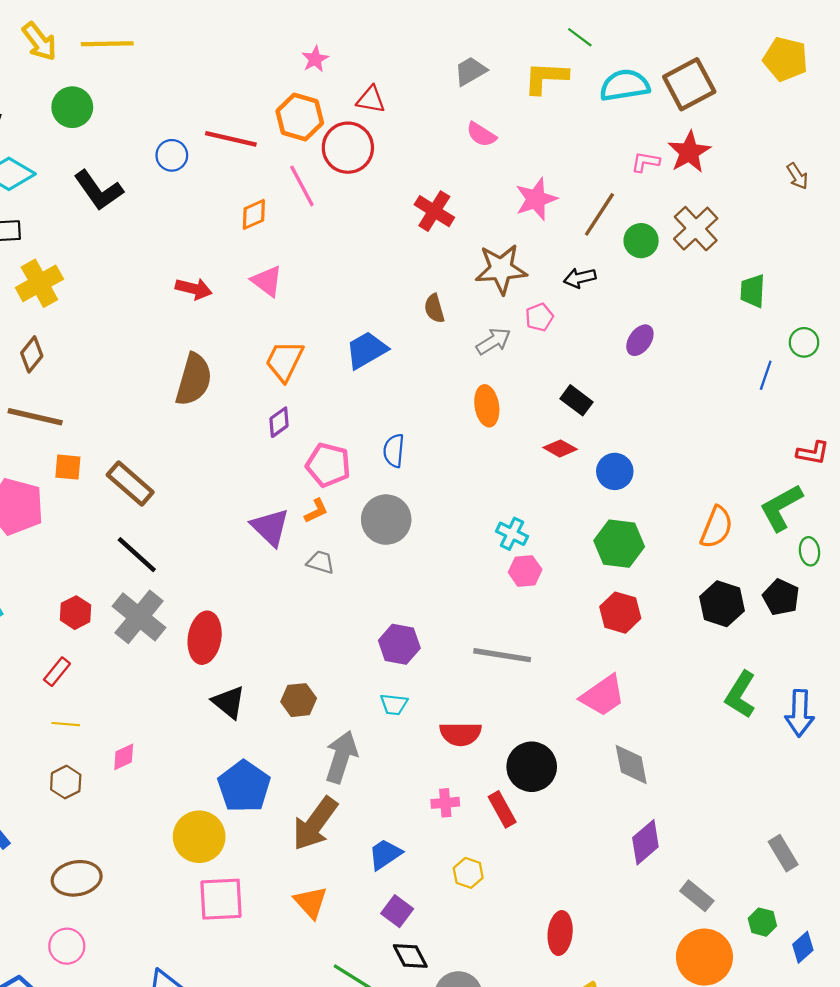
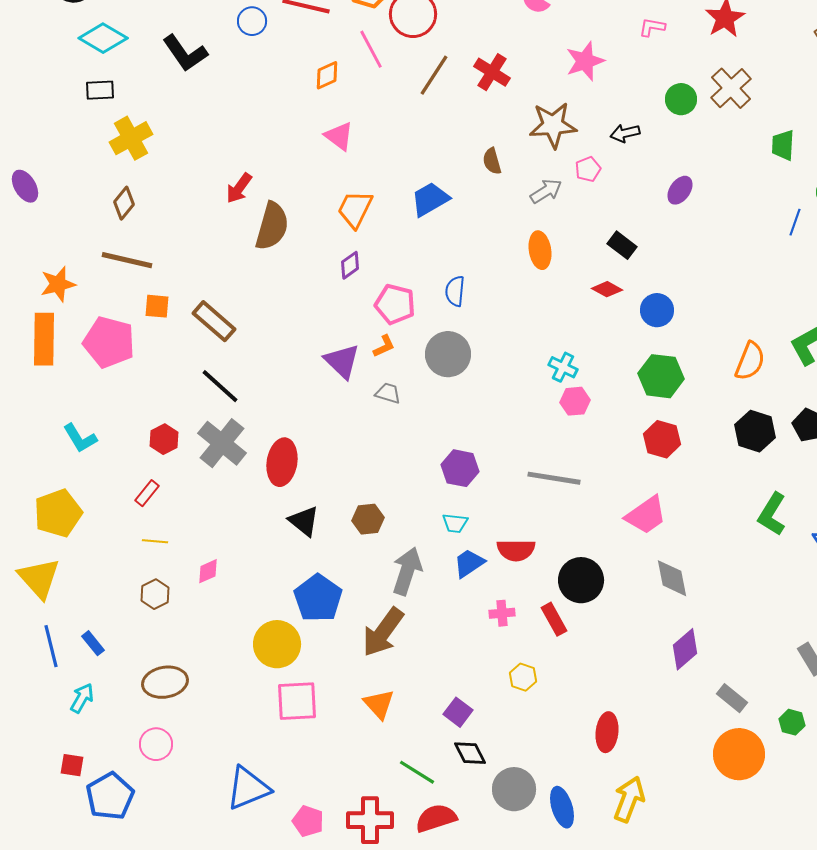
pink L-shape: (645, 162) -> (652, 27), moved
brown line: (599, 214) -> (434, 75), moved
red arrow: (194, 289) -> (239, 188), moved, turned 112
blue trapezoid: (385, 854) -> (469, 563), moved

